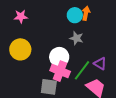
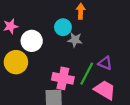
cyan circle: (75, 15) -> (63, 27), moved
white circle: (59, 57) -> (32, 41), moved

